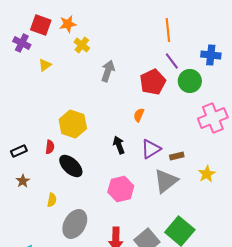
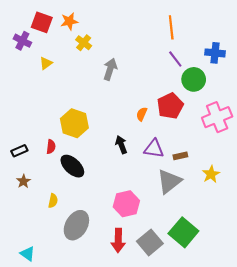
red pentagon: (153, 82) -> (170, 106), moved
purple triangle: (151, 149) -> (154, 149), turned 40
pink hexagon: (121, 189) -> (126, 204), moved

